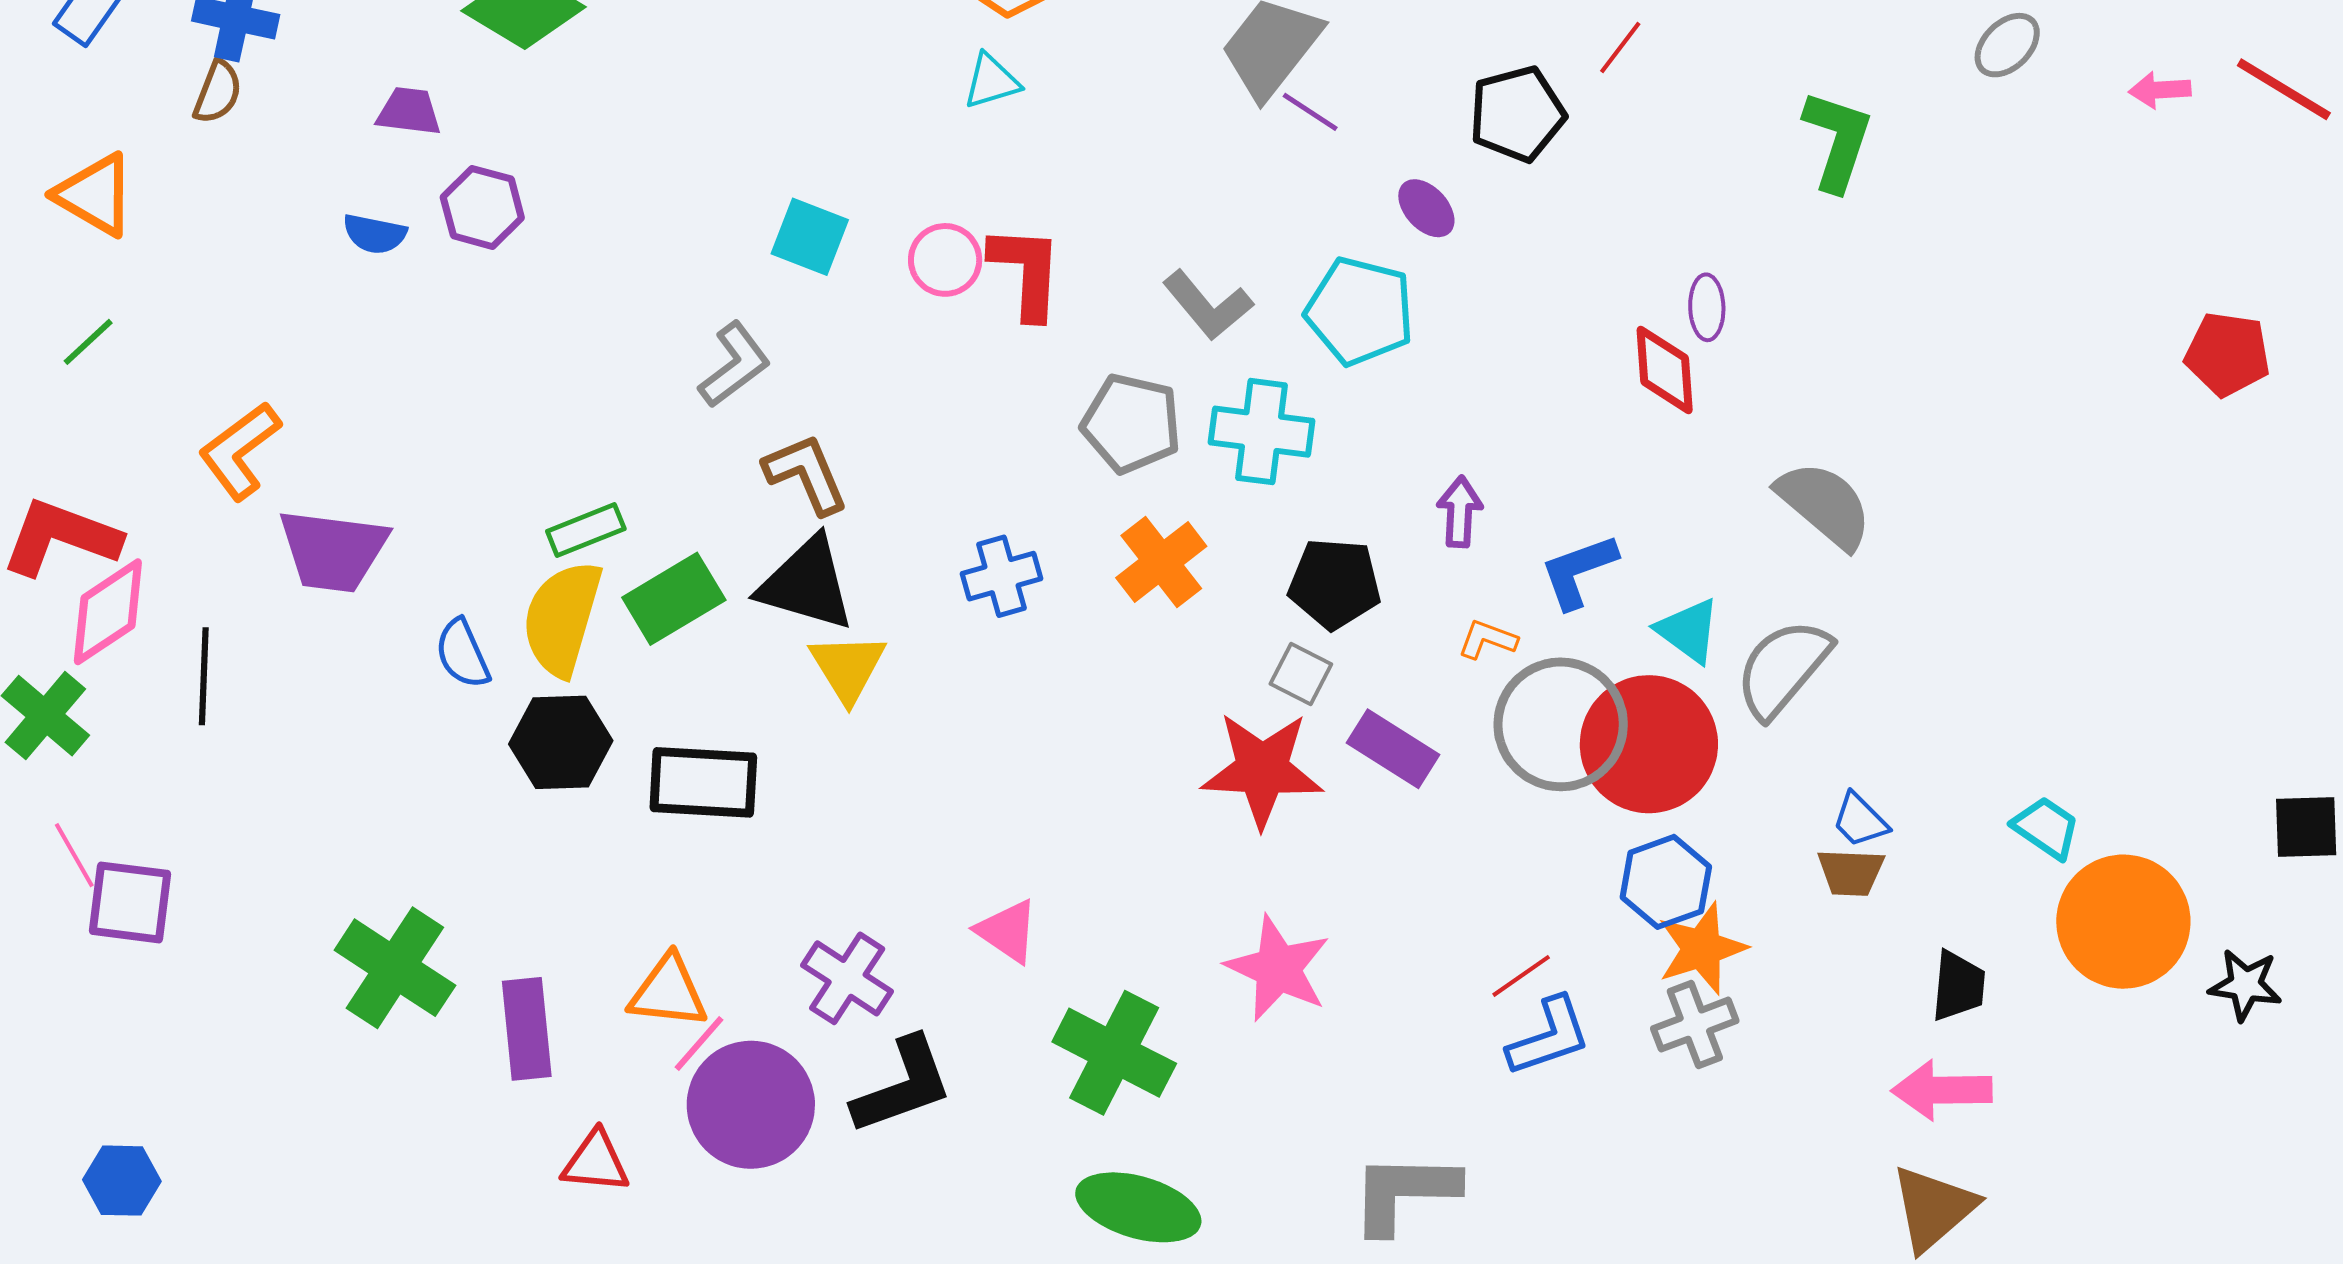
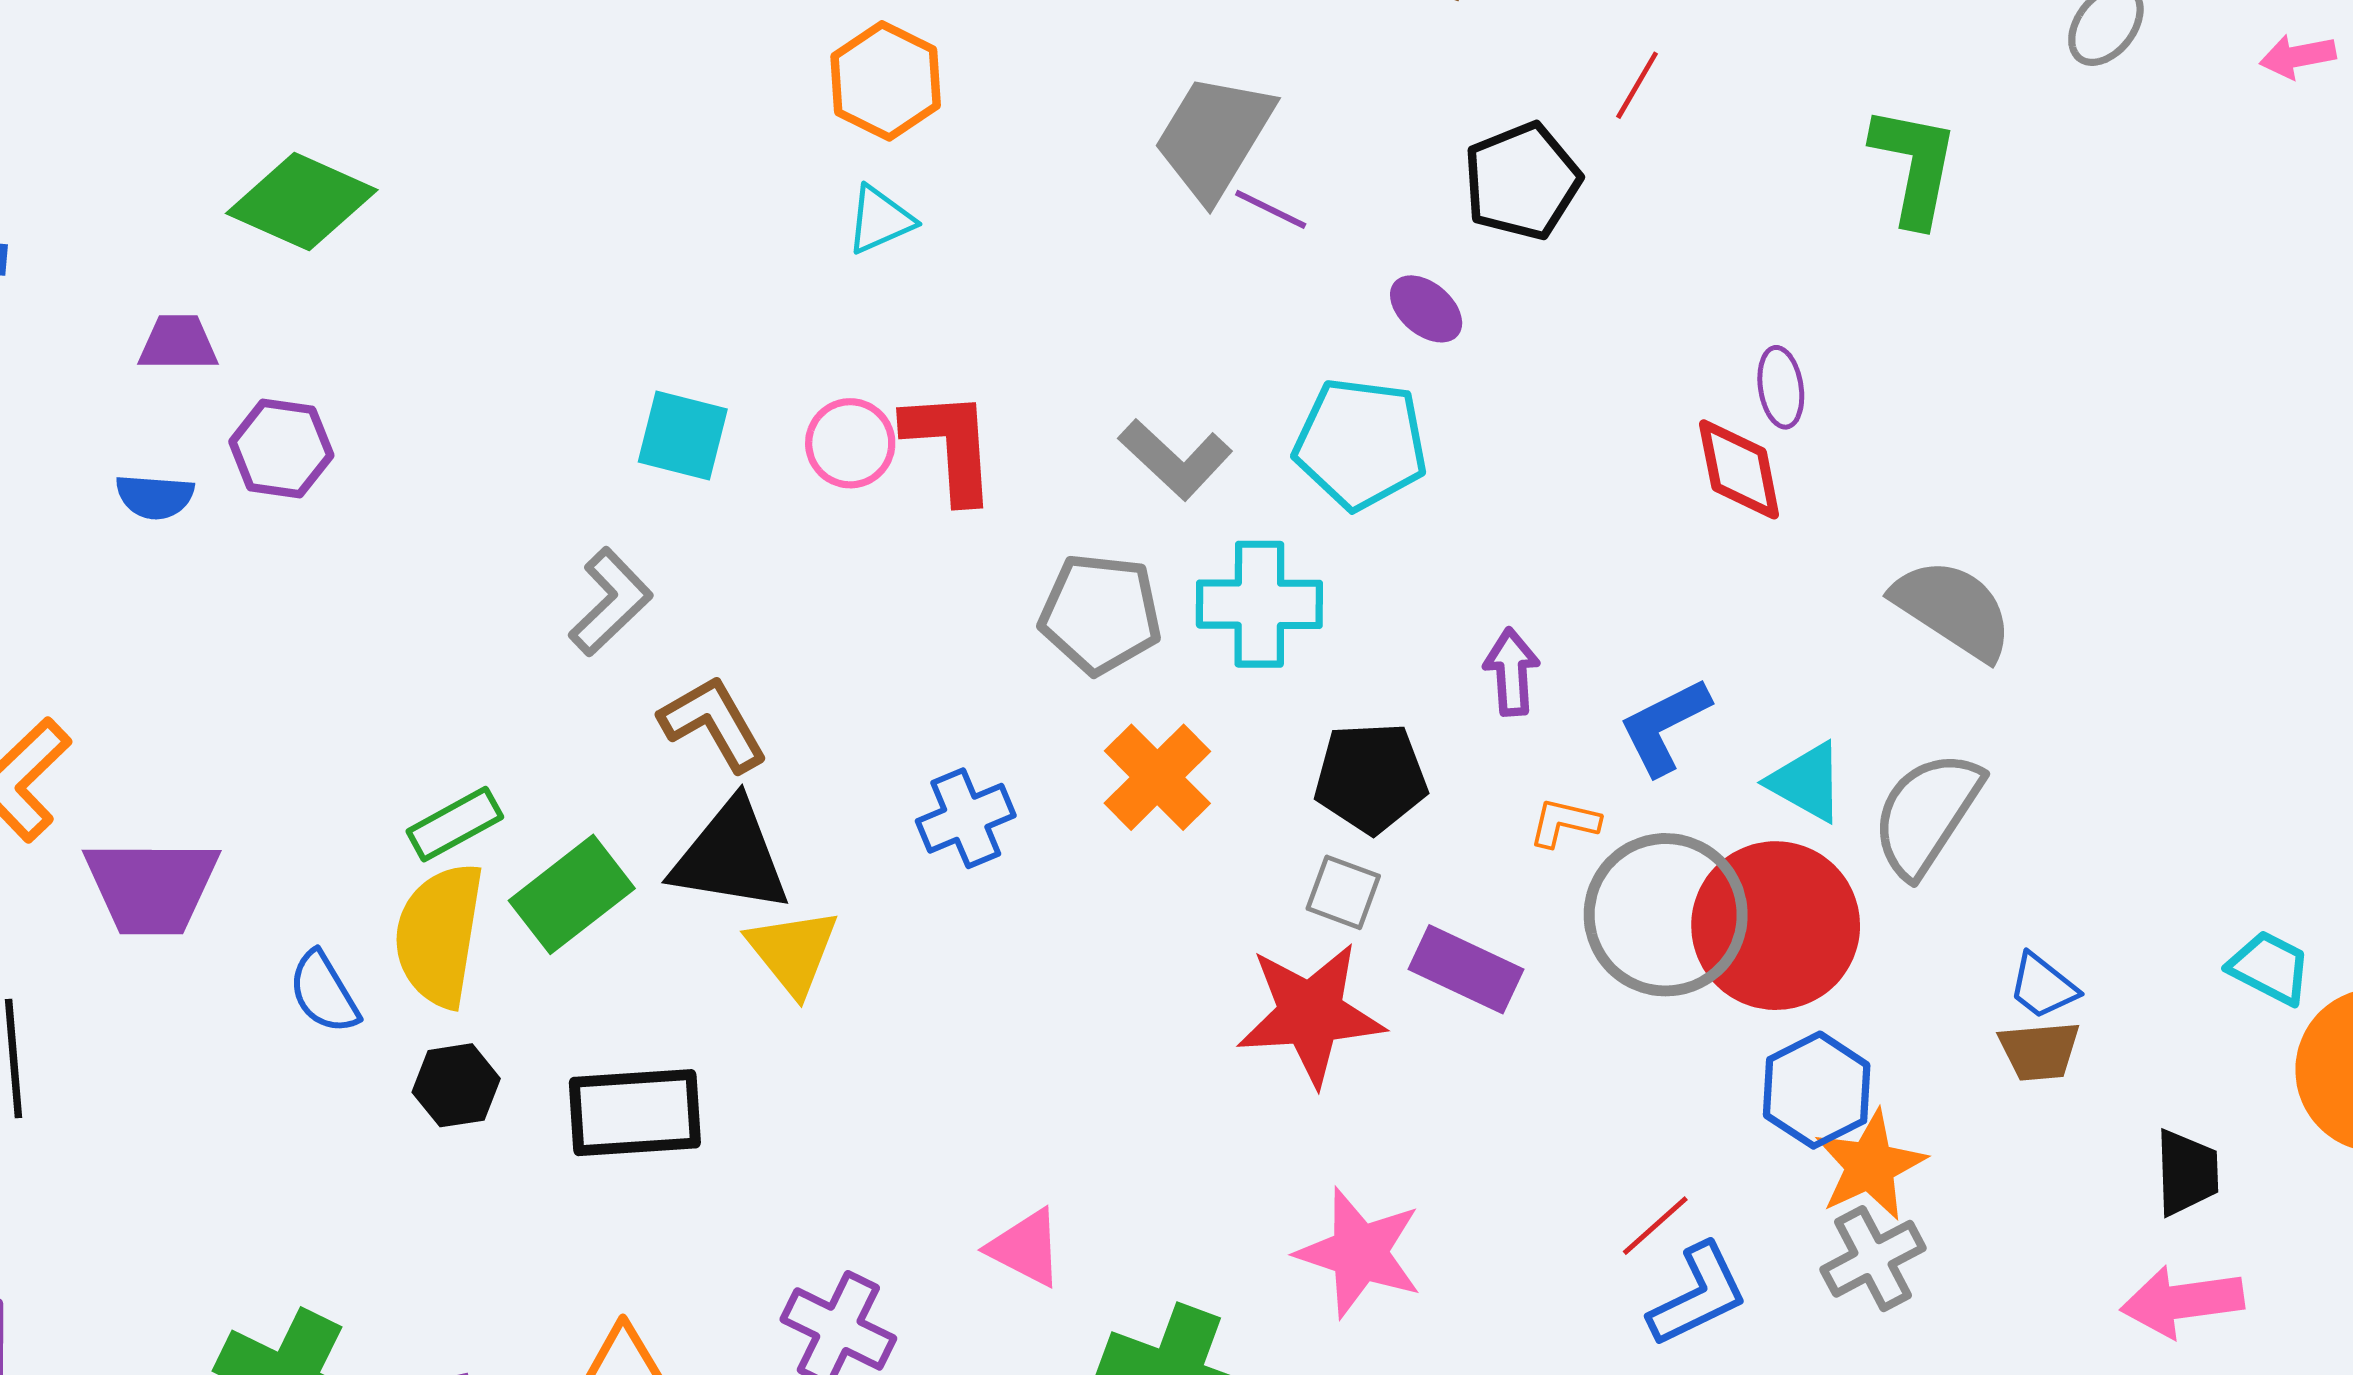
black hexagon: (561, 742) -> (456, 1085), size x0.7

